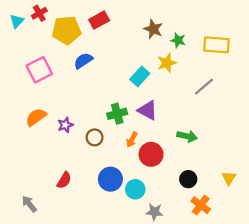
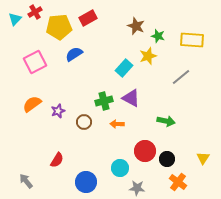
orange arrow: (132, 140) -> (117, 124), turned 64
red circle: (151, 154) -> (145, 151), moved
blue circle: (110, 179) -> (86, 182), moved

